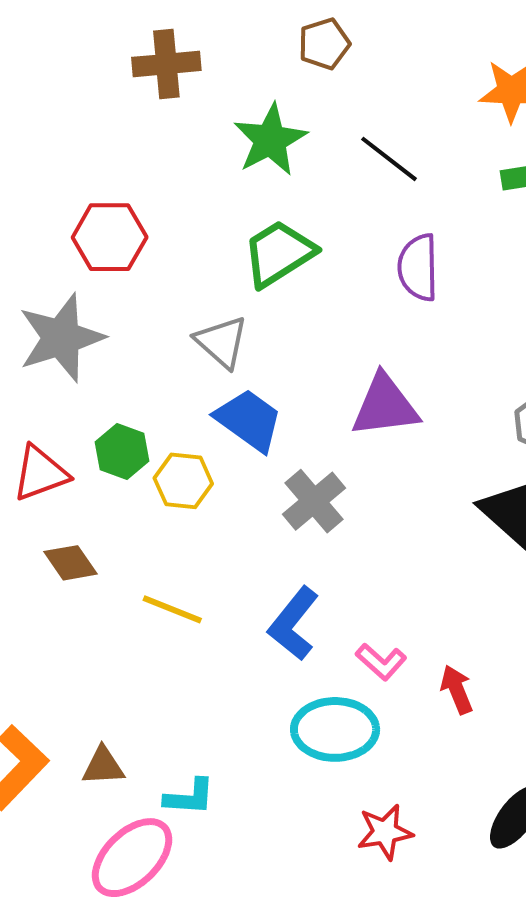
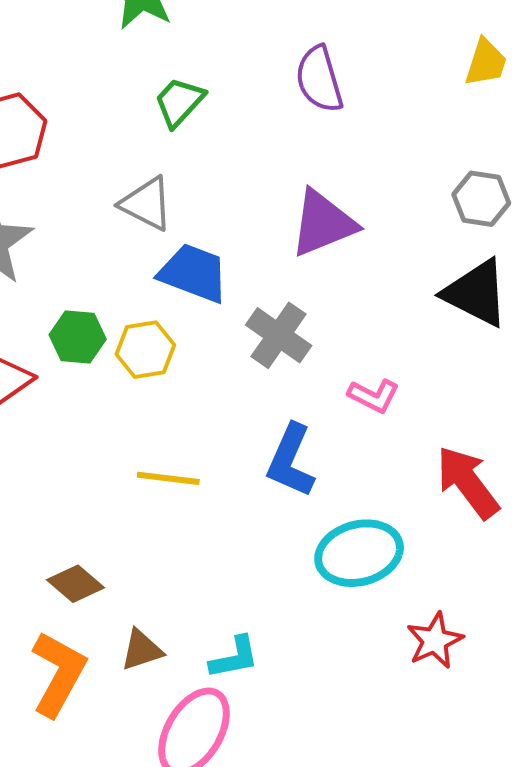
green trapezoid: (279, 253) -> (179, 102), size x0.7
brown diamond: (70, 563) -> (76, 584), moved
pink L-shape: (381, 662) -> (374, 396), moved
red arrow: (457, 690) -> (468, 482), size x1.6

